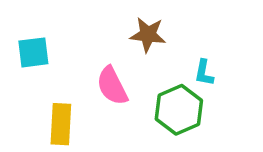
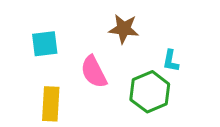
cyan square: (33, 52) -> (45, 44), moved

